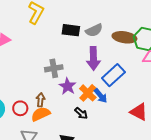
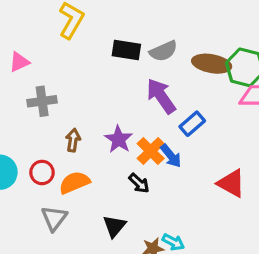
purple arrow: (93, 58) -> (161, 96), turned 145
gray cross: (54, 68) -> (42, 101), moved
blue rectangle: (113, 75) -> (192, 124), size x0.7
brown arrow: (41, 100) -> (73, 140), moved

